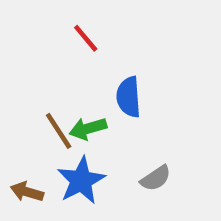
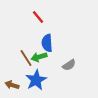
blue semicircle: (129, 97) -> (47, 43), moved
gray semicircle: (156, 178) -> (69, 65), moved

